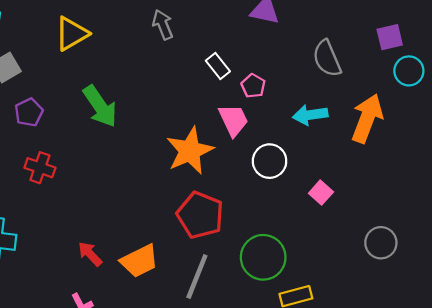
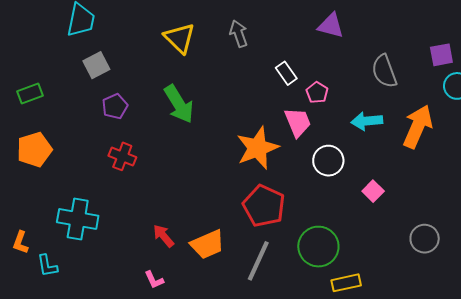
yellow triangle: (72, 34) -> (180, 38), moved, turned -48

